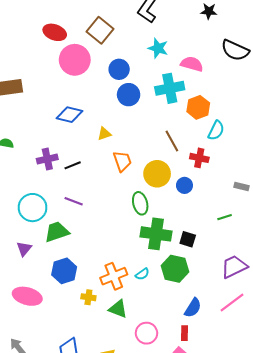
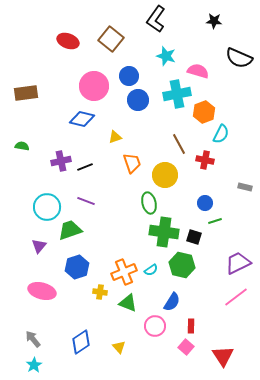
pink circle: (75, 60) -> (94, 86), moved
blue circle: (184, 185) -> (205, 203), moved
green line: (225, 217) -> (215, 221), moved
blue semicircle: (193, 308) -> (172, 302), moved

